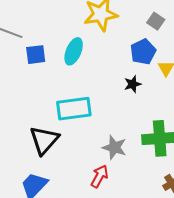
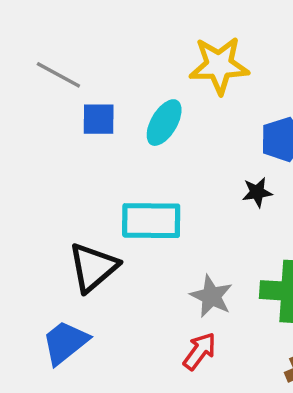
red arrow: (99, 176) -> (200, 351), moved

